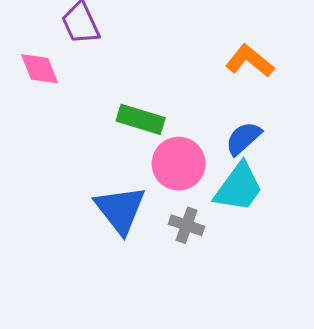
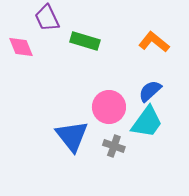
green rectangle: (141, 119) -> (85, 41), moved

